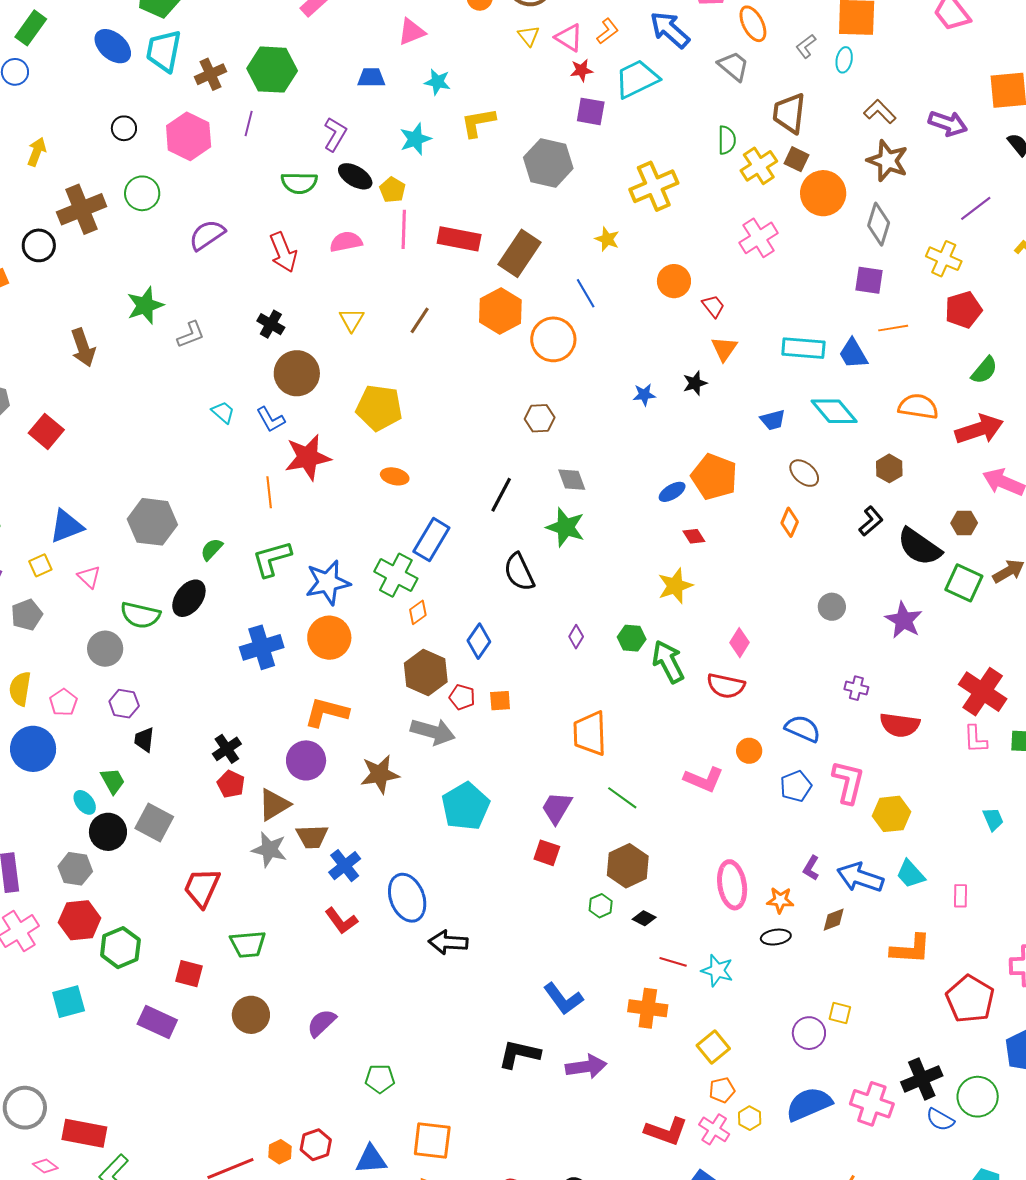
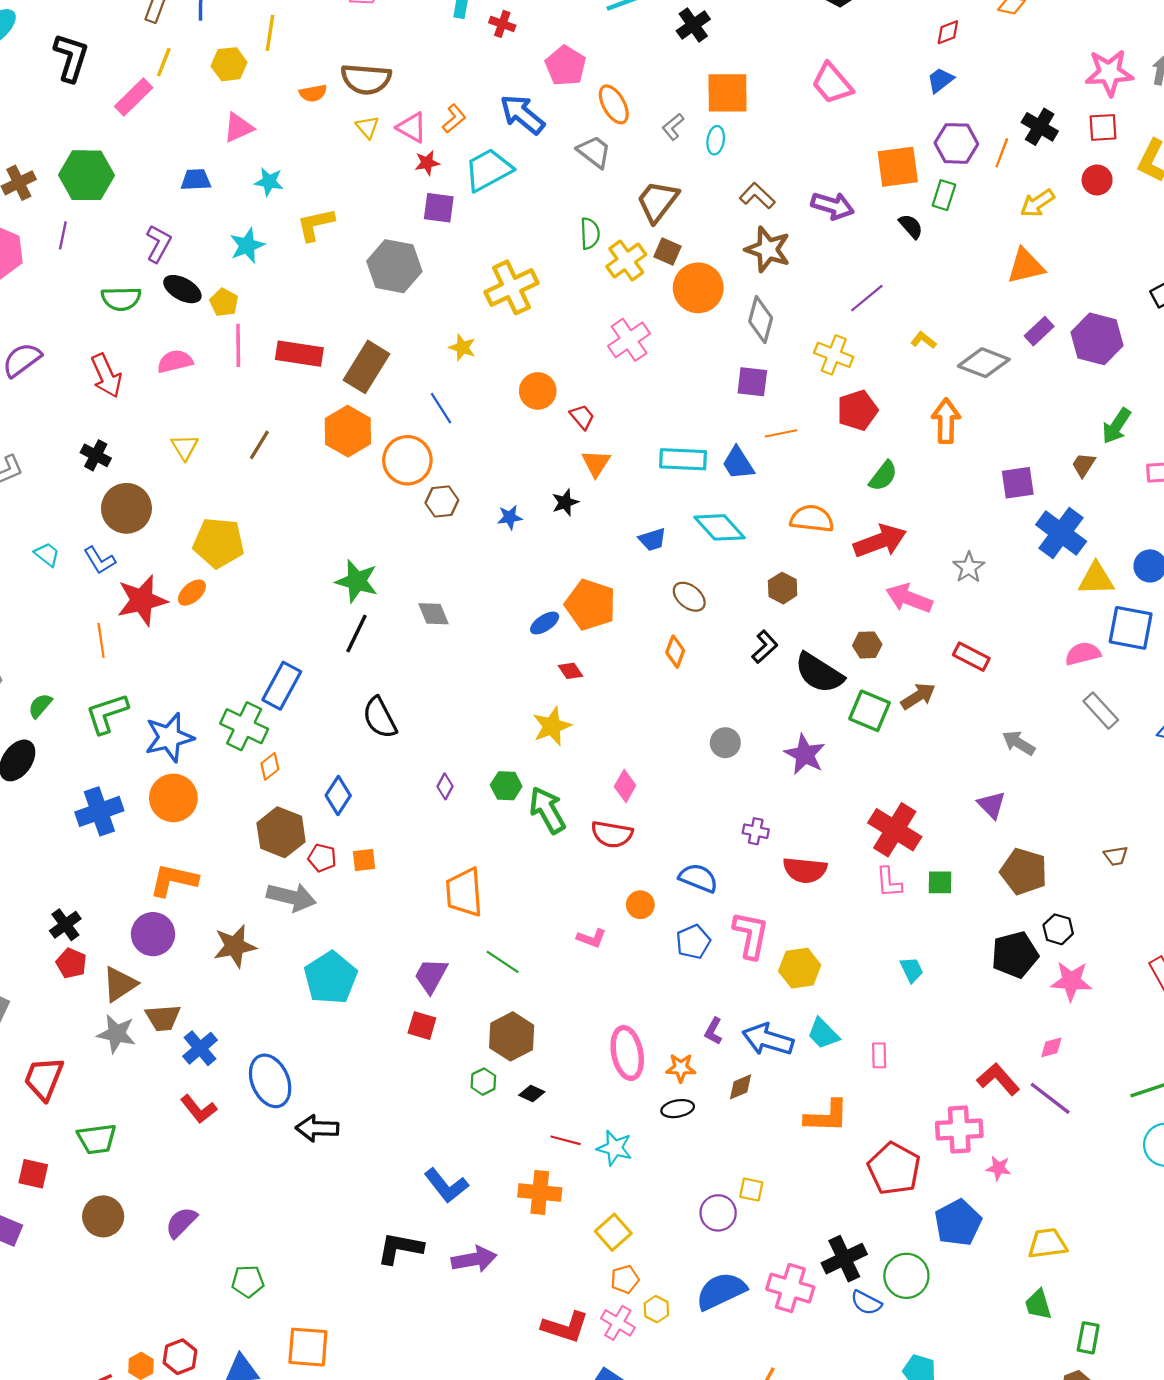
brown trapezoid: (789, 113) -> (658, 201), turned 33
brown hexagon: (540, 418) -> (442, 502), moved
orange ellipse: (395, 476) -> (192, 593), moved, turned -52
green star: (566, 527) -> (357, 581), moved
pink L-shape: (704, 779) -> (591, 938), size x0.7

